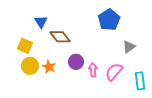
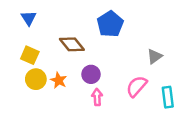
blue pentagon: (109, 20) -> (110, 24), moved
blue triangle: (41, 22) -> (29, 18), moved
pink arrow: (93, 70) -> (97, 97), moved

